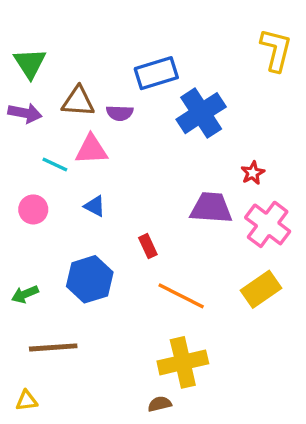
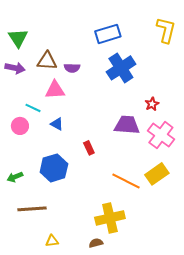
blue rectangle: (156, 73) -> (108, 34), moved
cyan line: (55, 165) -> (33, 108), moved
orange line: (181, 296) -> (126, 181), moved
yellow triangle: (27, 401) -> (52, 241), moved

